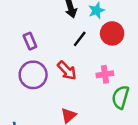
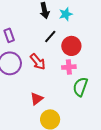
red circle: (112, 33) -> (71, 46), moved

